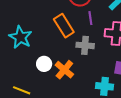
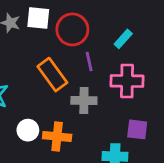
orange cross: (64, 70) -> (57, 136), turned -30

